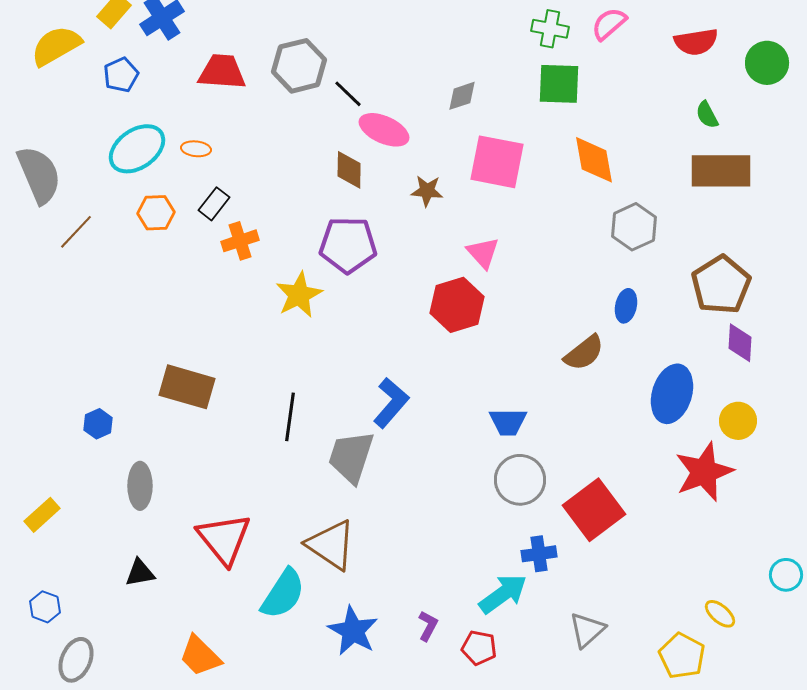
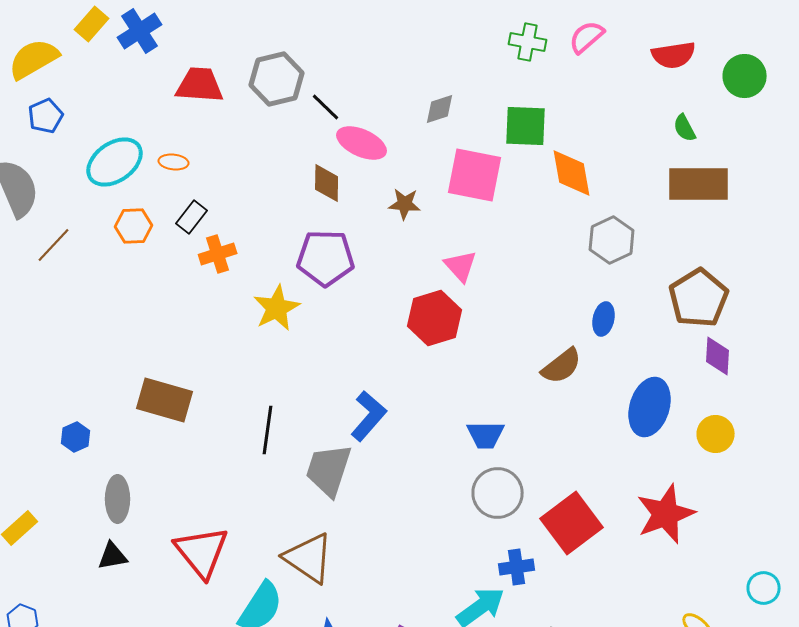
blue pentagon: (121, 75) -> (46, 116), moved
green square: (559, 84) -> (526, 126), moved
red star: (704, 472) -> (666, 514), moved
black triangle: (140, 573) -> (113, 556), moved

